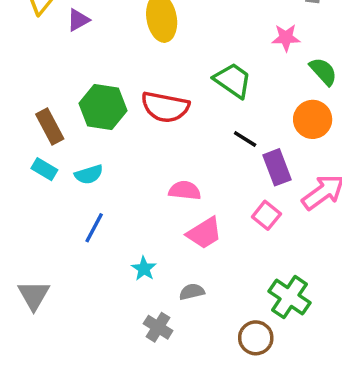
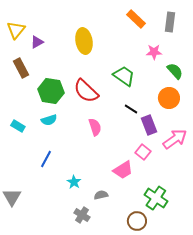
red semicircle: (165, 107) -> (86, 91), turned 32
brown rectangle: (50, 127) -> (21, 68), moved
cyan semicircle: (89, 174) -> (49, 120), moved
pink semicircle: (185, 190) -> (95, 127), moved, turned 66
pink trapezoid: (204, 233) -> (123, 170), moved

